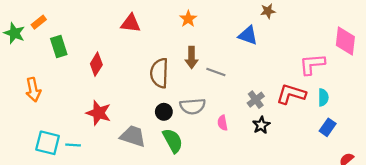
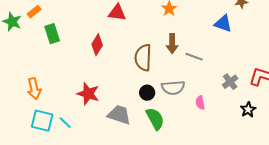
red diamond: (96, 64) -> (97, 45), moved
orange arrow: (33, 90) -> (34, 89), moved
black star: (261, 125) -> (248, 110), moved
cyan line: (73, 145) -> (65, 123), turned 40

